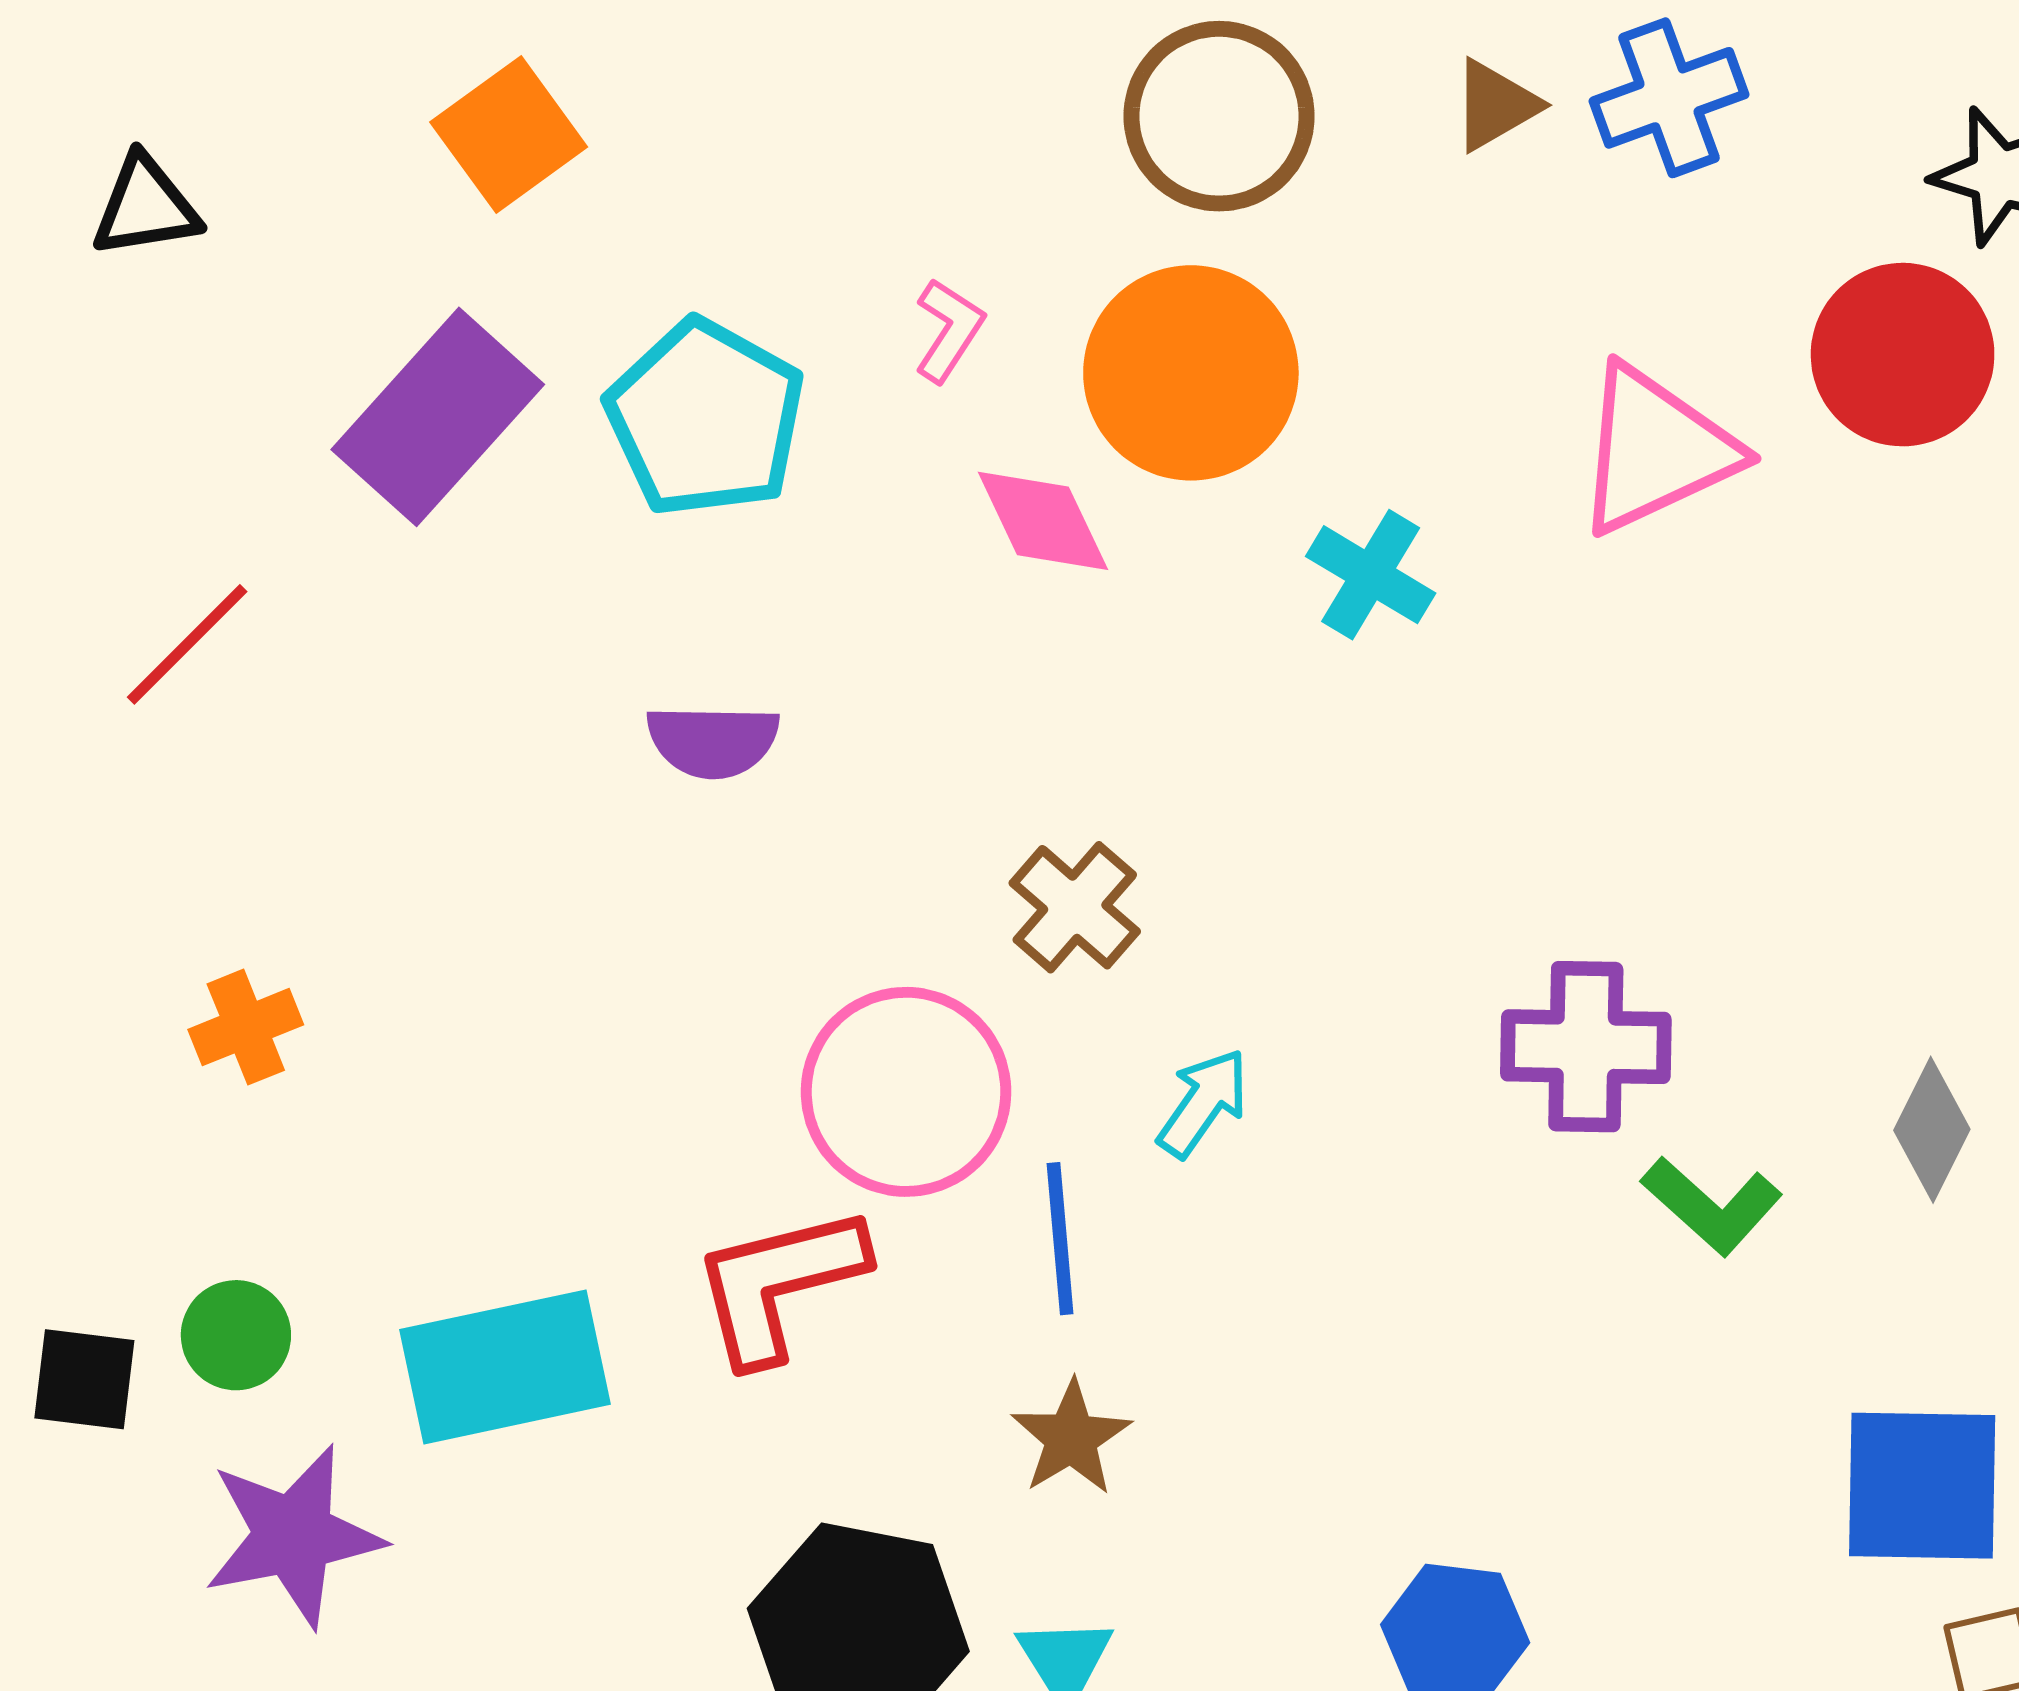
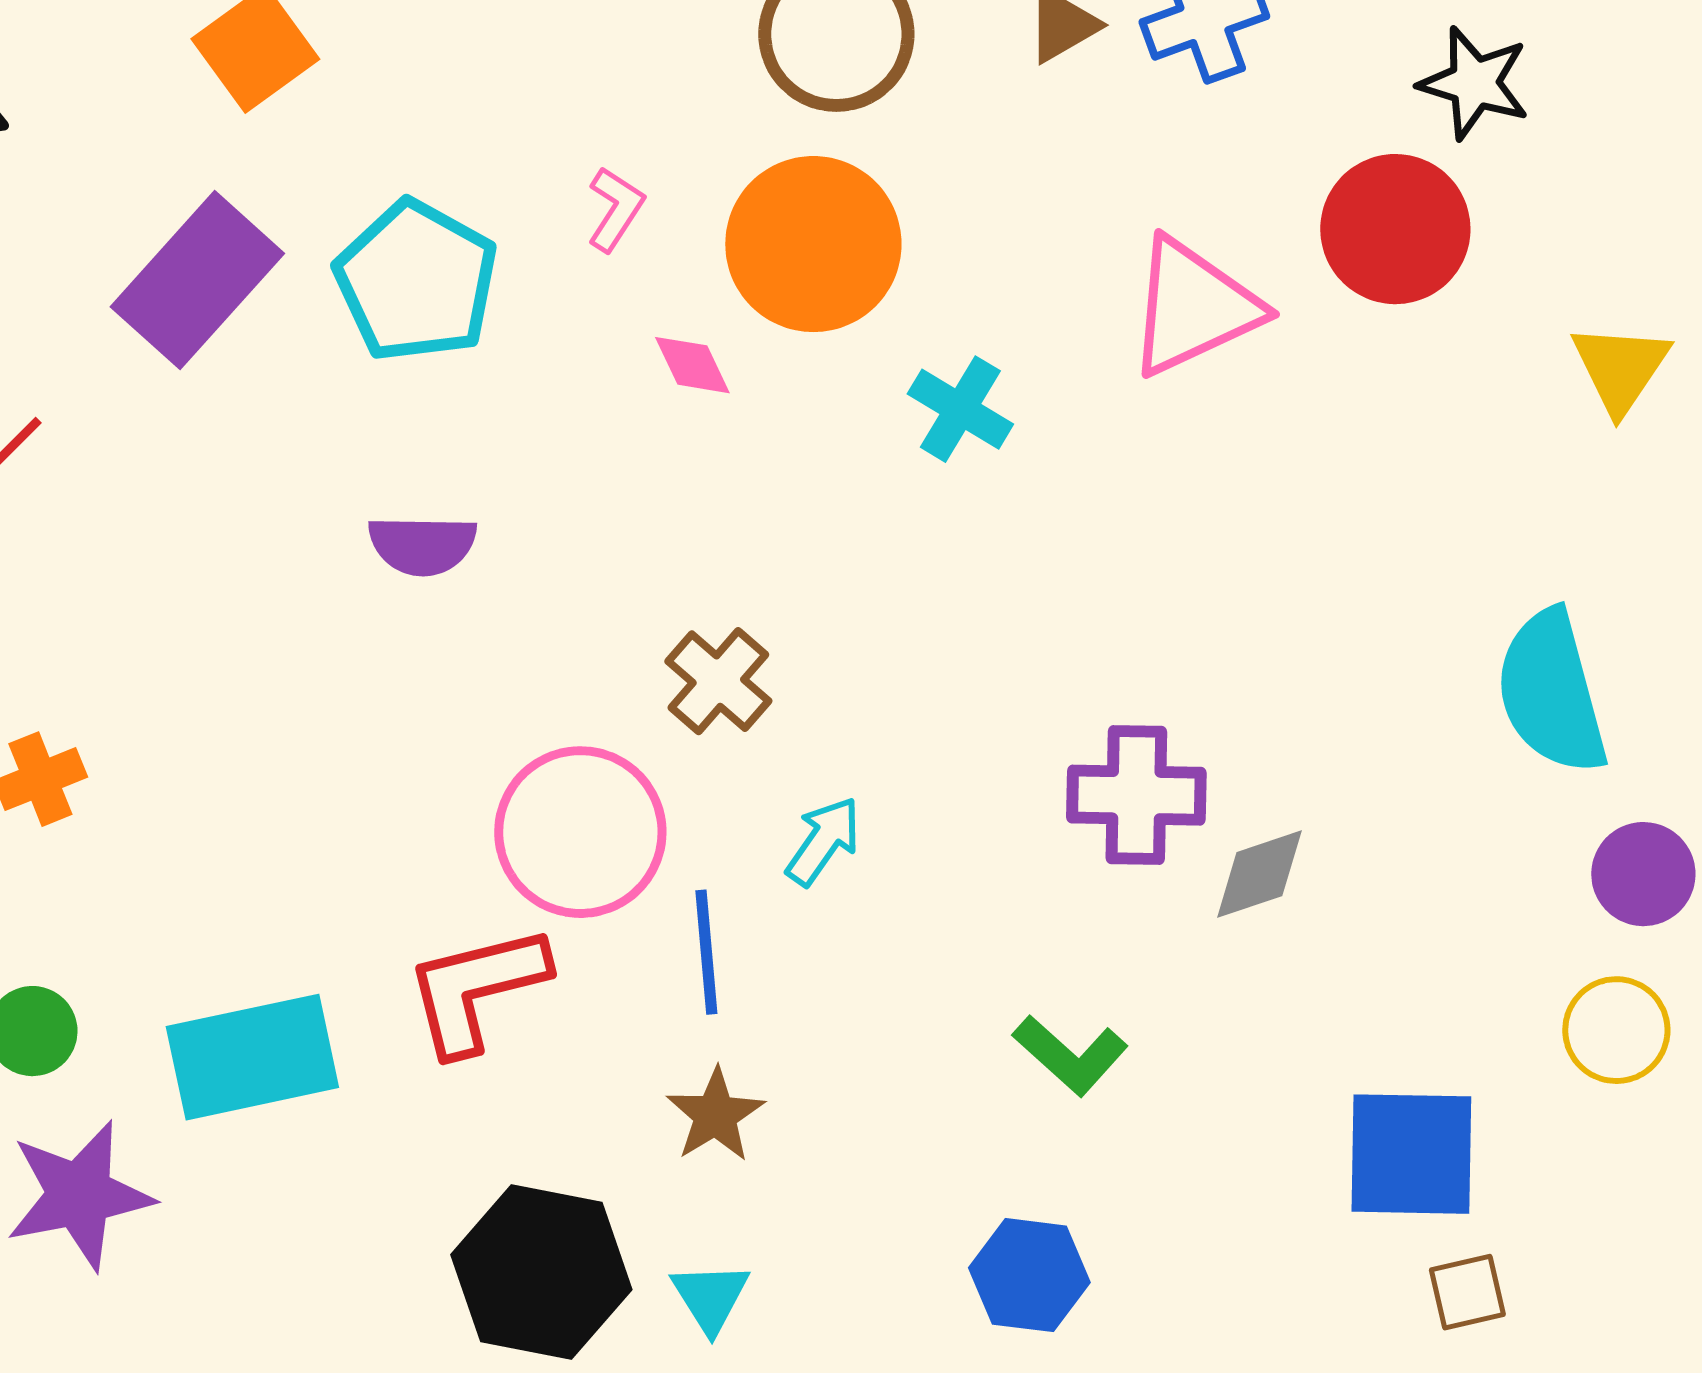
pink diamond: (1043, 521) -> (692, 365), size x0.7
gray diamond: (1932, 1130) -> (1259, 874), moved, turned 45
green L-shape: (1712, 1206) -> (1070, 1055), moved

